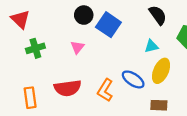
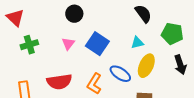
blue square: (108, 25) -> (97, 44), moved

